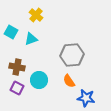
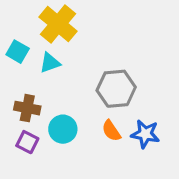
yellow cross: (36, 15) -> (58, 24), size x1.6
blue star: (86, 98) -> (145, 134), moved

